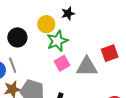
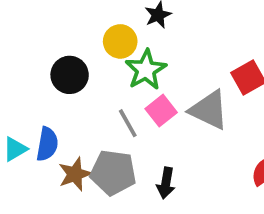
gray line: (13, 65) -> (128, 123), moved
gray triangle: (87, 67) -> (209, 110), turned 35

